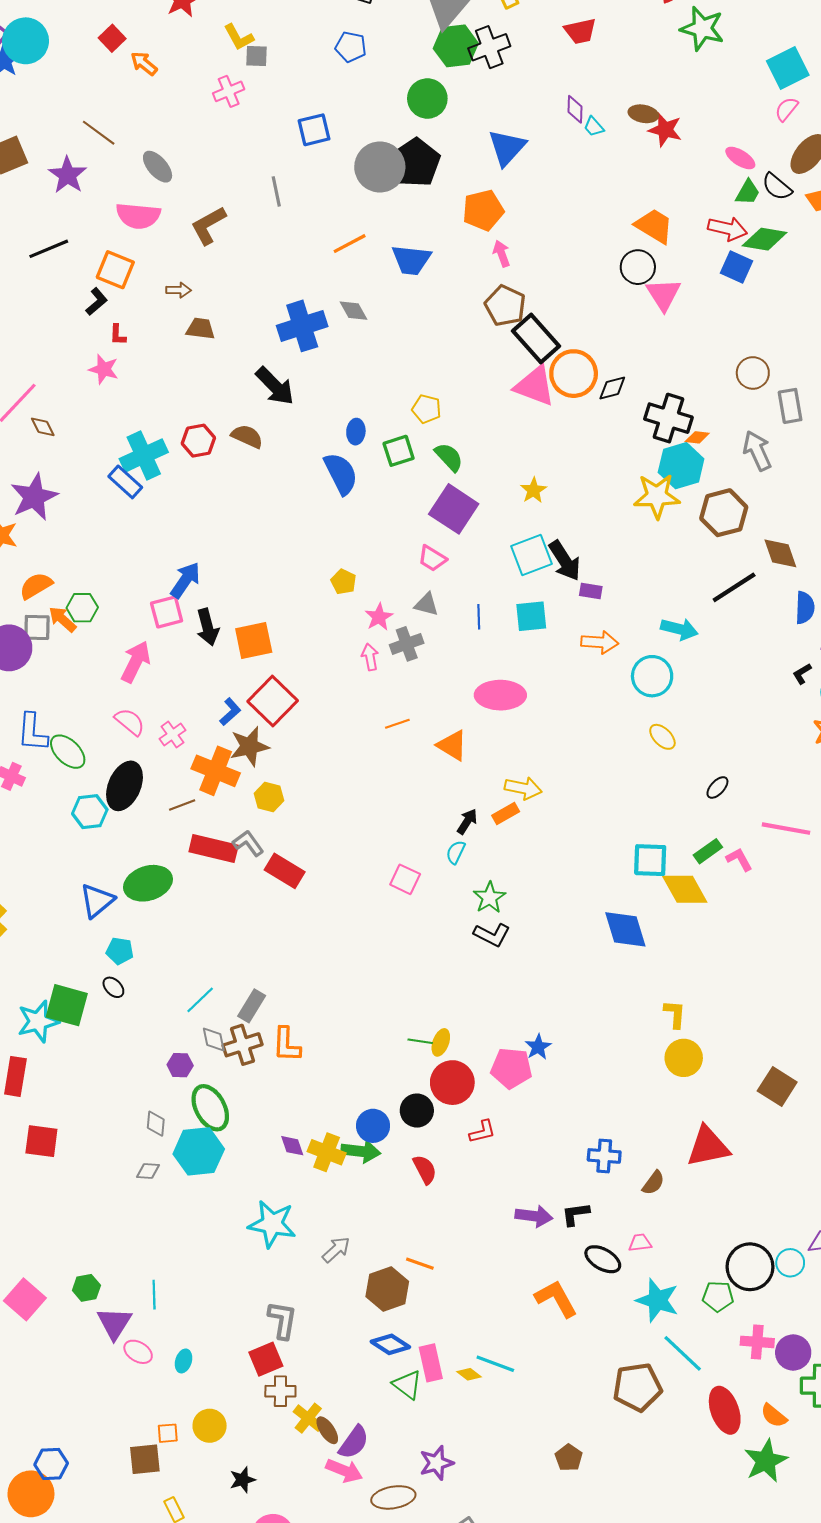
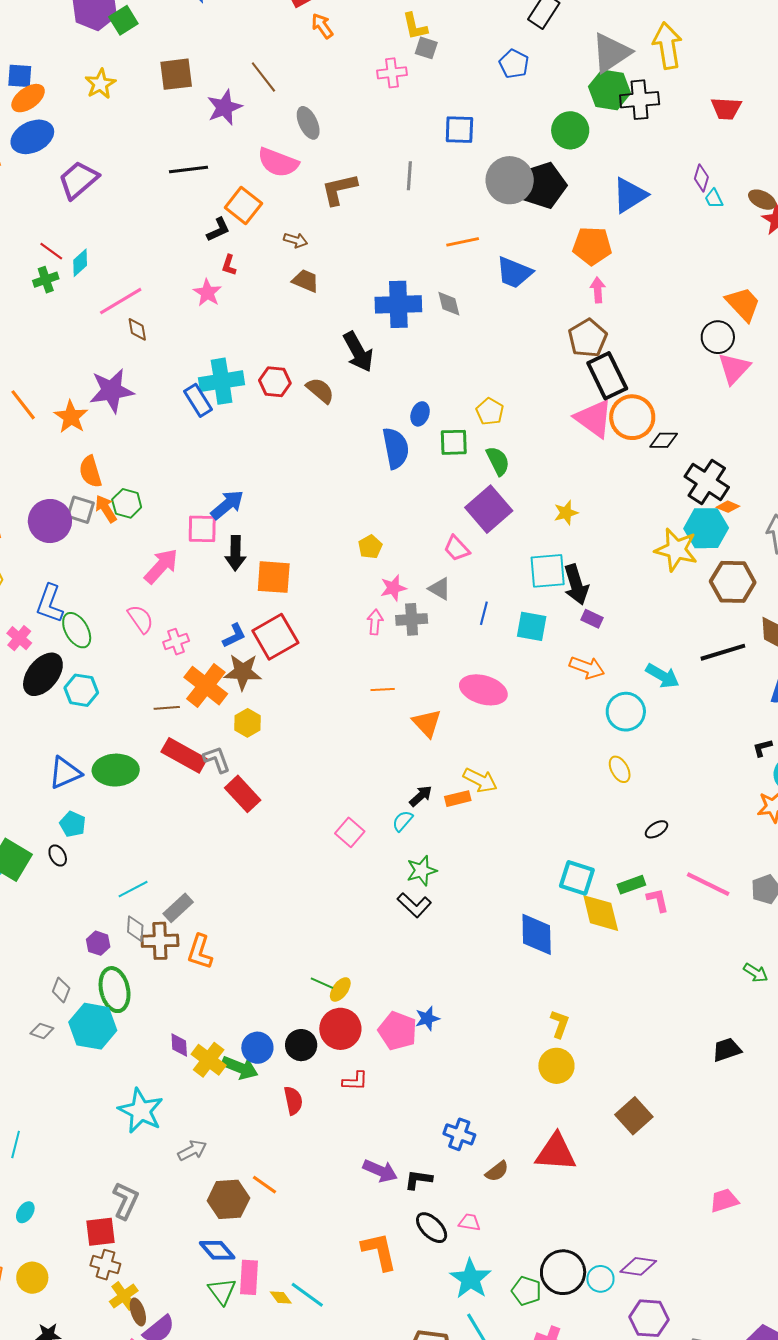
orange semicircle: (36, 586) -> (90, 472), turned -92
black ellipse: (124, 786) -> (43, 674), moved

